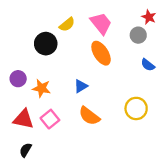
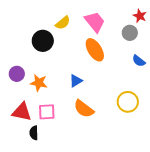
pink square: (50, 119) -> (47, 112), turned 36
black semicircle: (26, 150) -> (34, 133), moved, turned -32

